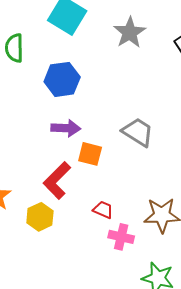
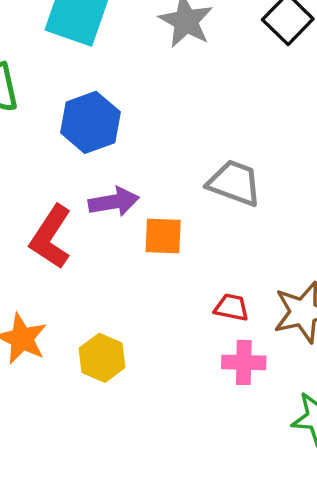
red L-shape: (57, 180) -> (51, 237), moved
red trapezoid: (103, 210) -> (231, 307), moved

